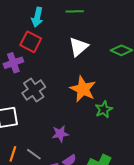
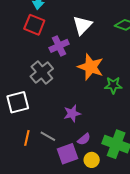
purple cross: (13, 63) -> (59, 46), moved
green star: (104, 109) -> (113, 85), turned 30

